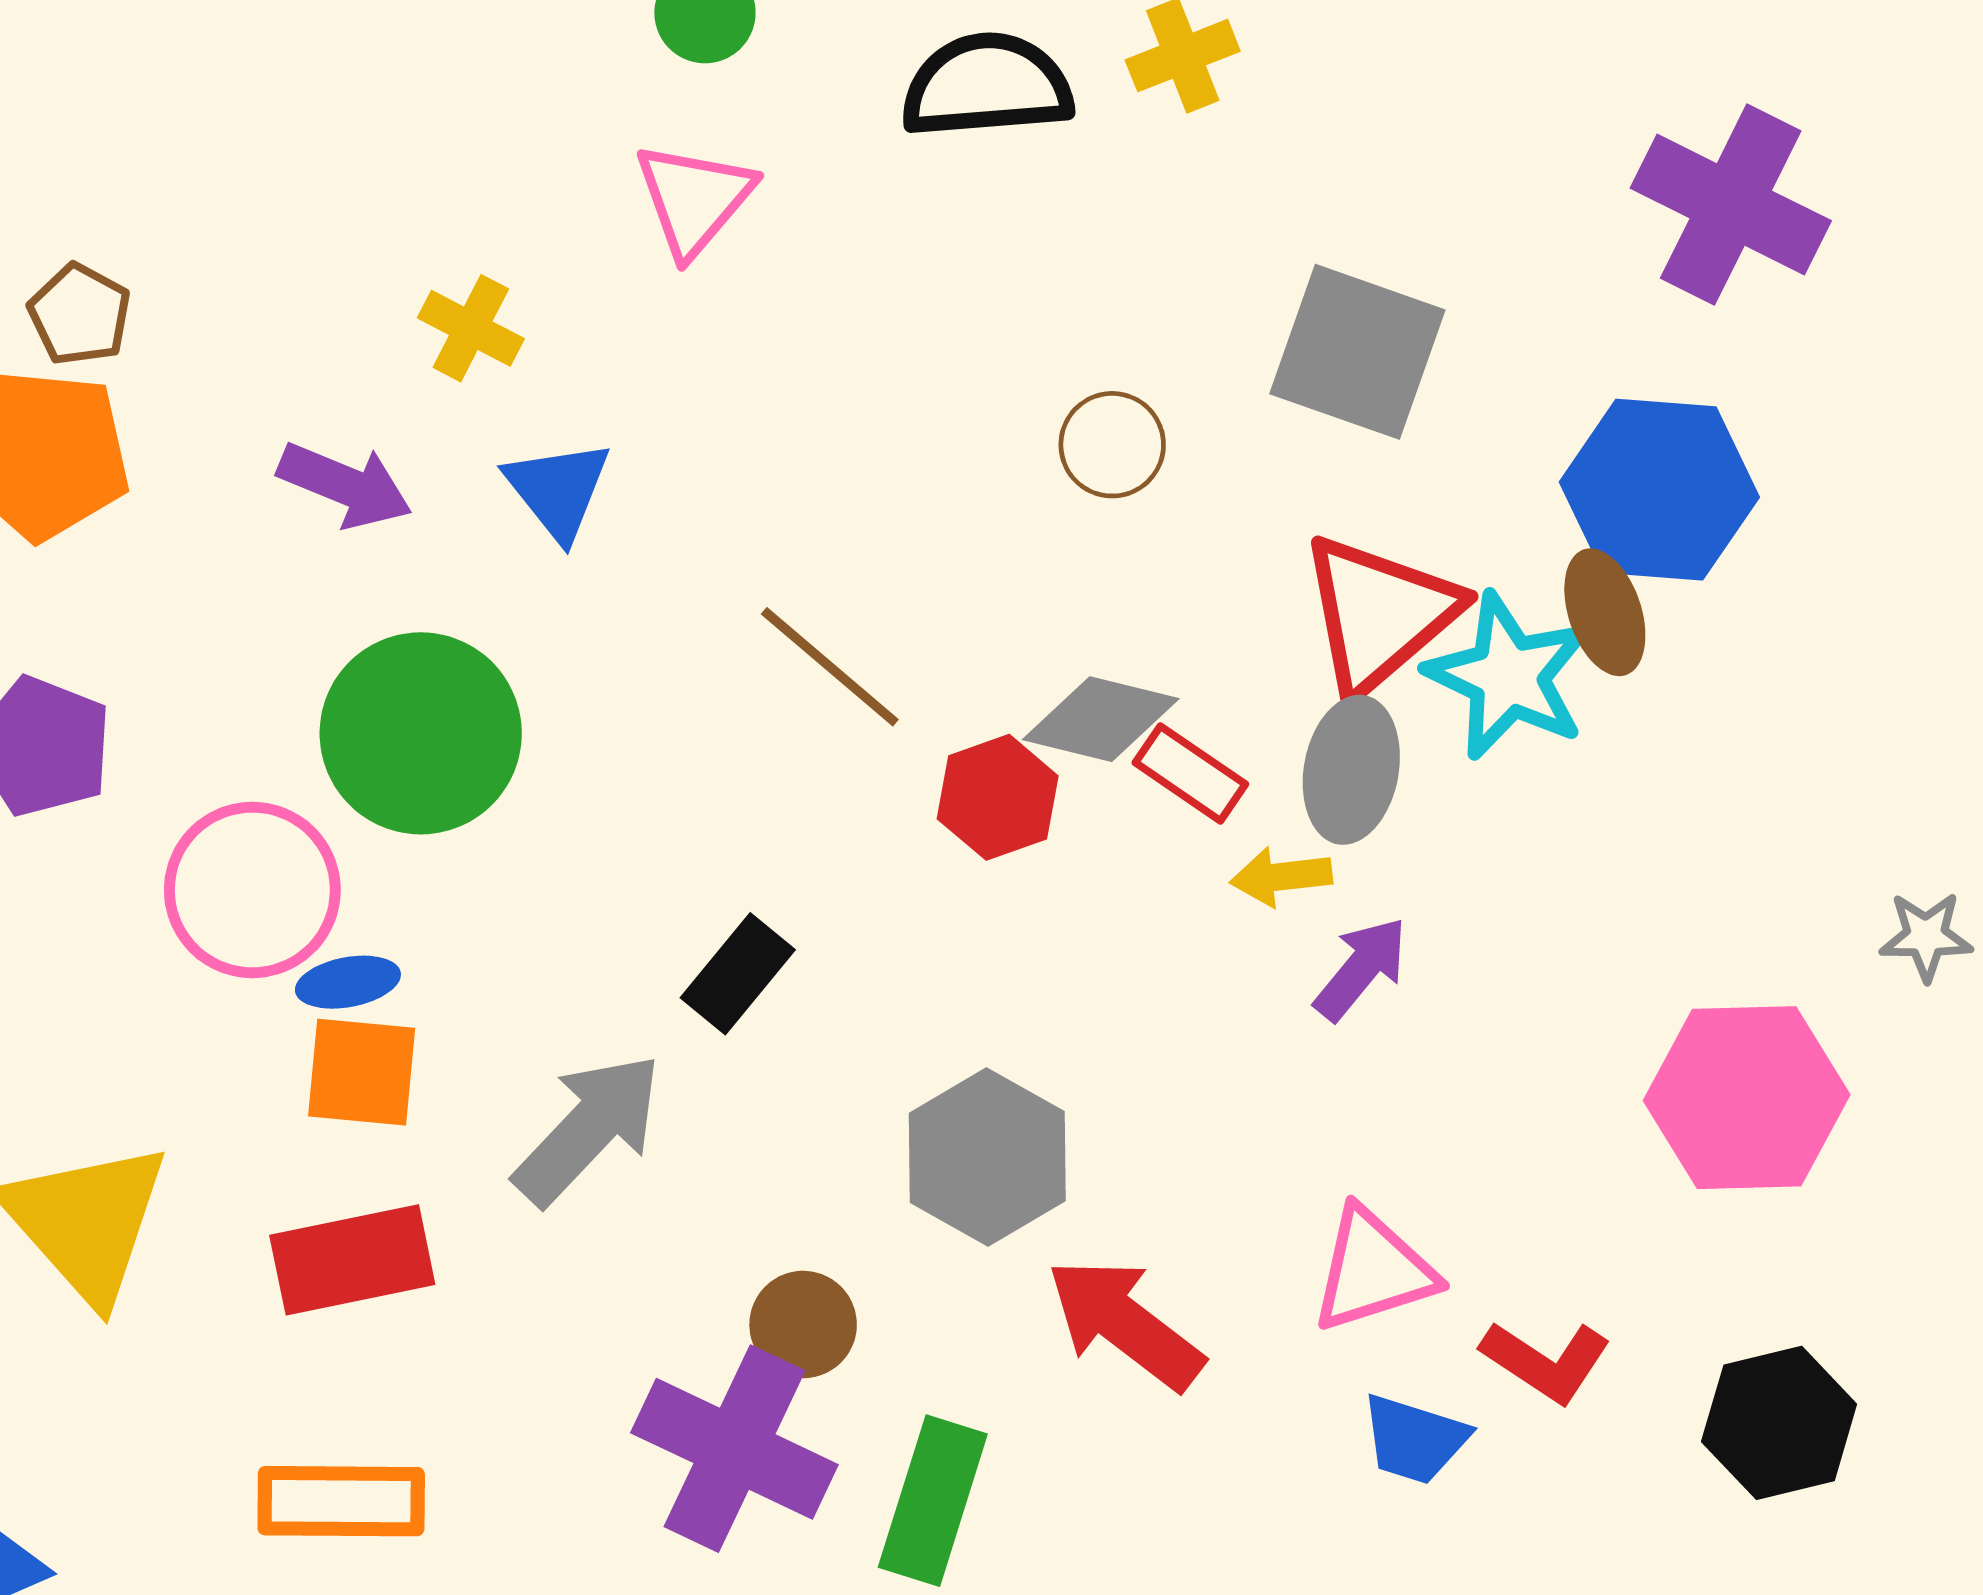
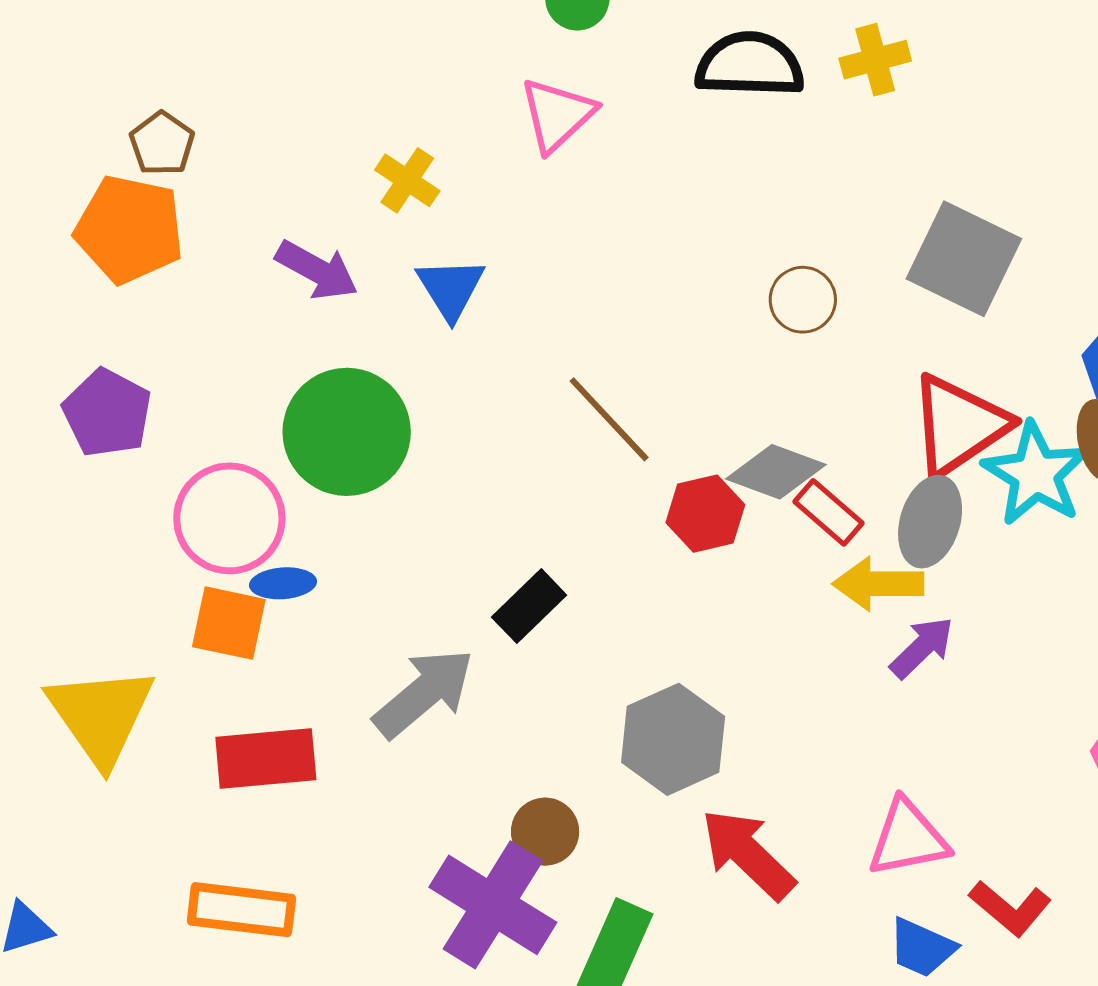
yellow arrow: (1281, 877) -> (878, 584), size x1.4
orange square: (362, 1072) -> (229, 623), moved

